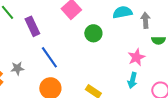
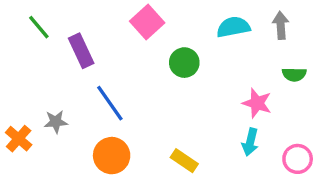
gray arrow: (145, 20) -> (281, 25), moved
pink star: (136, 57) -> (257, 103), turned -30

